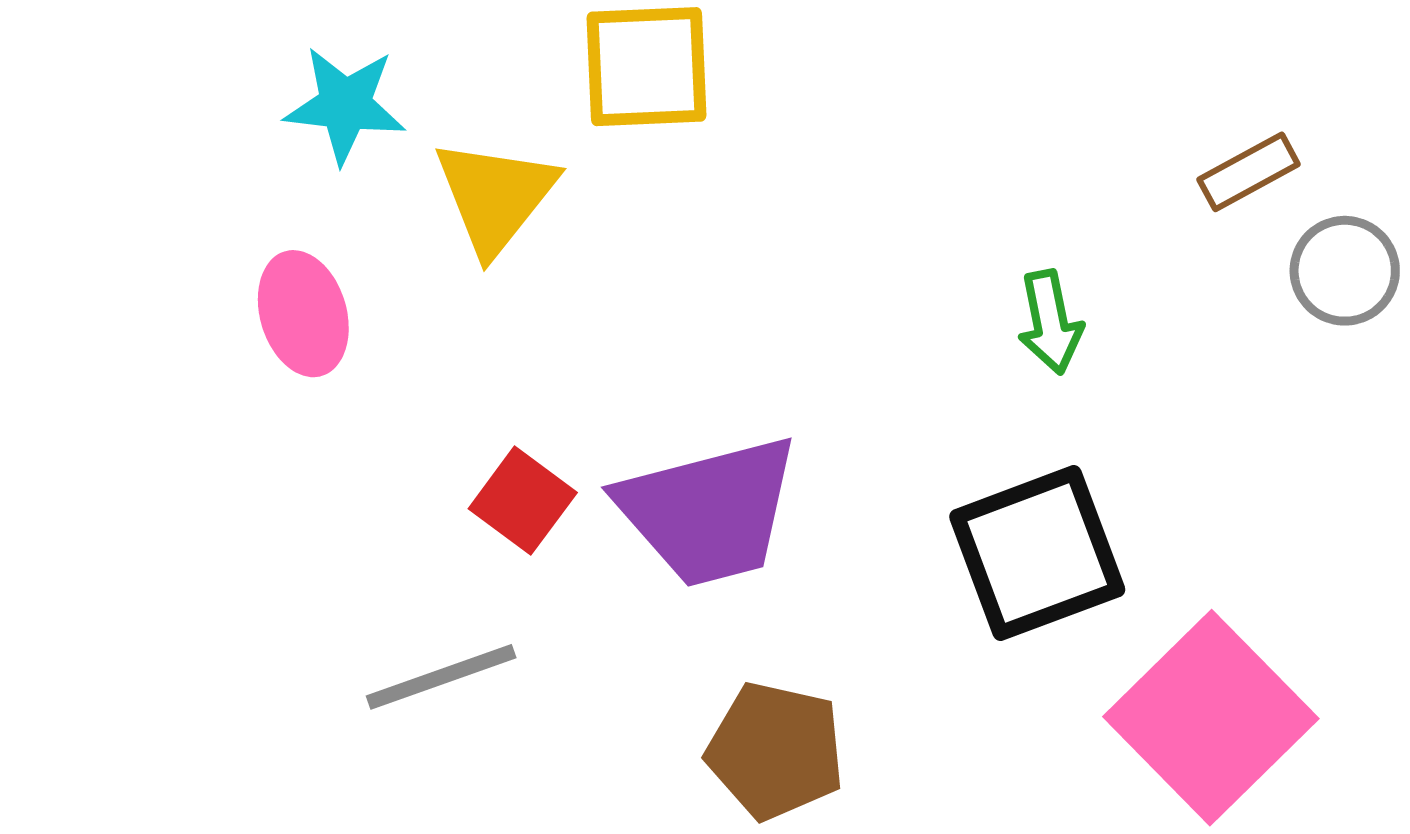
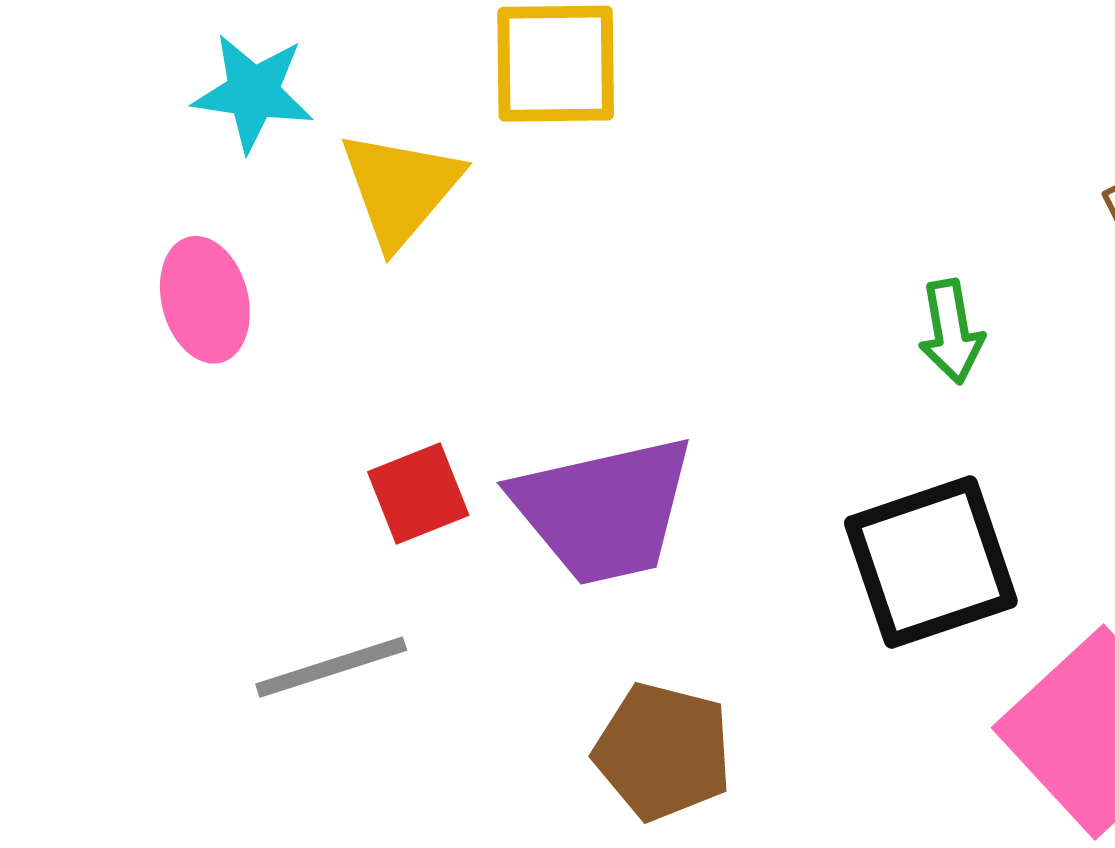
red square: (523, 501) -> (418, 493), turned 30

